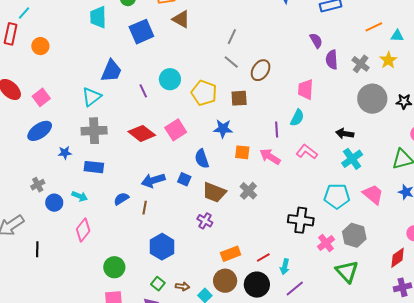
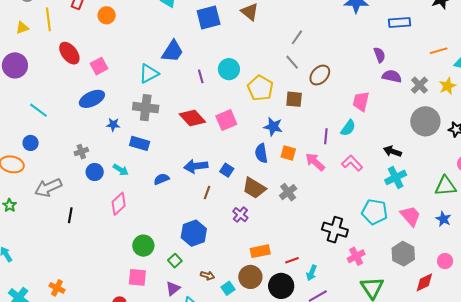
purple semicircle: (332, 60) -> (392, 76), turned 96
blue semicircle: (202, 159) -> (261, 153), moved
brown line: (145, 208) -> (207, 193), moved
gray hexagon: (354, 235) -> (403, 254), moved
green square: (158, 284) -> (175, 261), moved

